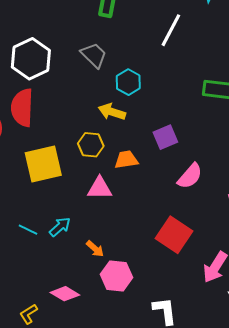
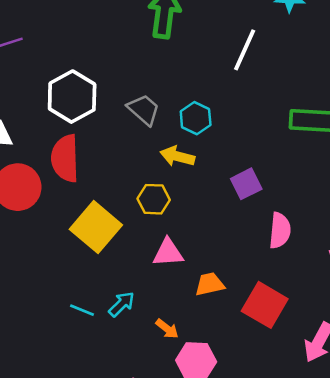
gray trapezoid: (94, 55) -> (144, 110), moved
orange trapezoid: (126, 160) -> (210, 284), moved
yellow square: (43, 164) -> (96, 227), turned -33
pink semicircle: (190, 176) -> (280, 230), turned -32

